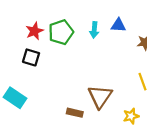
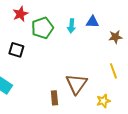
red star: (34, 31) -> (20, 14), moved
brown rectangle: (75, 113) -> (54, 98), turned 72

